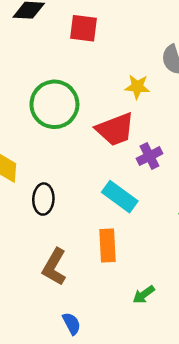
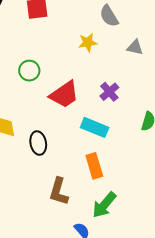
green circle: (54, 104) -> (29, 71), size x0.6
red trapezoid: (115, 129) -> (64, 95), moved
green arrow: (144, 295) -> (104, 205), moved, size x1.6

